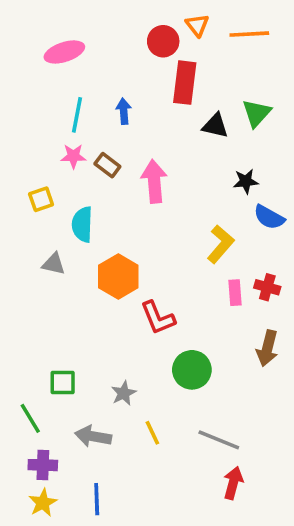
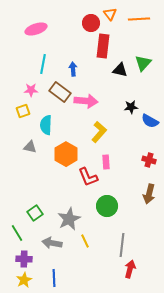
blue arrow: (124, 111) -> (73, 69), moved
pink star: (73, 156) -> (31, 90), moved
brown rectangle: (107, 165) -> (60, 92), size x1.5
pink arrow: (154, 181) -> (86, 101), turned 100
black star: (246, 181) -> (131, 107), moved
yellow L-shape: (221, 244) -> (99, 132), moved
pink rectangle: (235, 293) -> (106, 162), moved
green square: (63, 382) -> (35, 213), turned -35
gray star: (124, 393) -> (69, 219), size x1.6
gray line: (219, 440) -> (122, 245), turned 75

